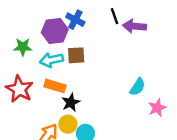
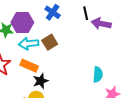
purple hexagon: (55, 31) -> (22, 22), moved
brown square: (76, 55) -> (50, 42), turned -35
cyan semicircle: (137, 87) -> (98, 75), turned -35

